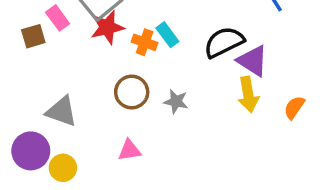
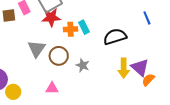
orange cross: (145, 42) -> (71, 29), turned -32
purple triangle: (253, 61) -> (140, 67), moved
gray triangle: (62, 111) -> (37, 49), moved, turned 36

